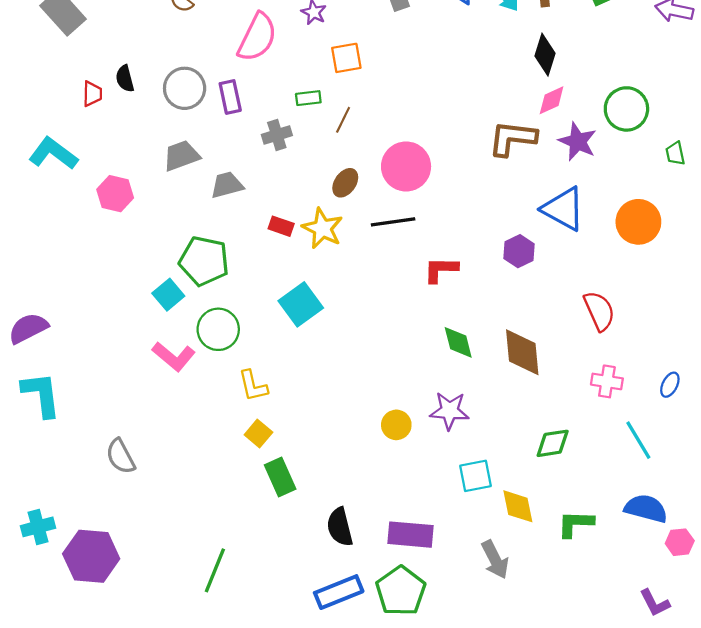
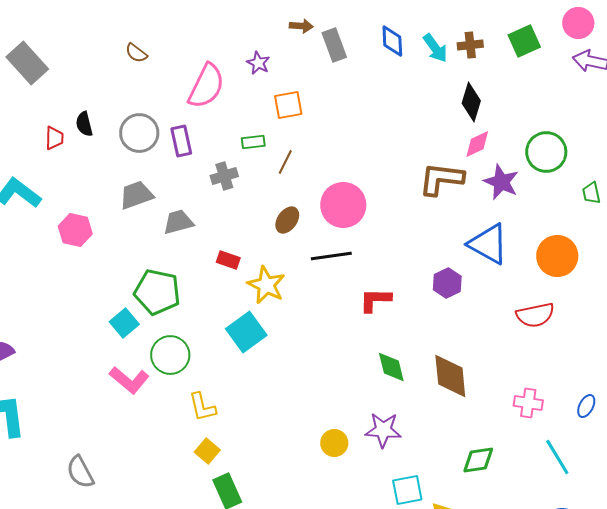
yellow star: (322, 228) -> (266, 285), moved
red semicircle: (599, 311) -> (535, 315), moved, turned 102

